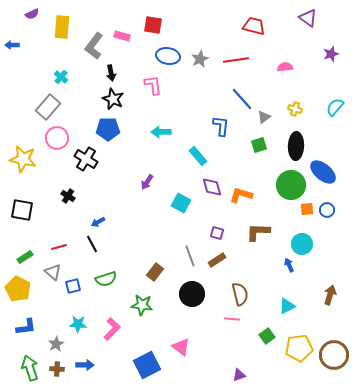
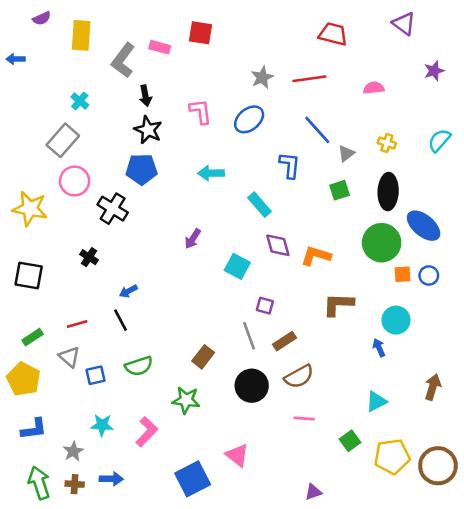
blue ellipse: (168, 56) -> (249, 119), moved, turned -50
purple square: (217, 233) -> (265, 306), moved
brown semicircle: (240, 294) -> (299, 377), moved, turned 75

